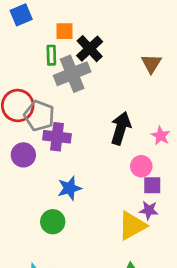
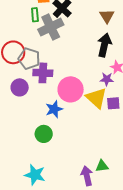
black arrow: (121, 128) -> (104, 45), moved
pink circle: (141, 166) -> (71, 89), moved, size x1.6
purple star: (149, 210) -> (107, 79), moved
yellow triangle: (132, 226) -> (96, 98), moved, turned -45

